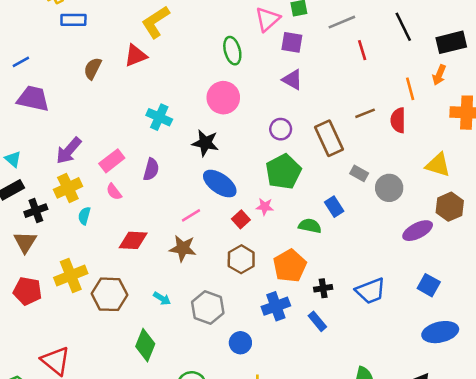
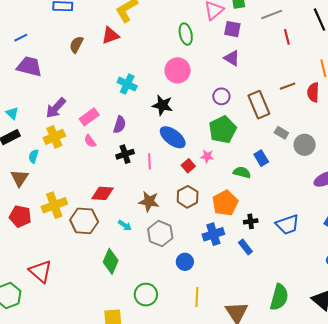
black cross: (36, 211) -> (125, 154), moved
pink line: (191, 215) -> (150, 161), turned -63
cyan semicircle: (84, 216) -> (34, 156), moved
red diamond: (133, 240) -> (103, 193), moved
brown star: (183, 248) -> (149, 201), moved

